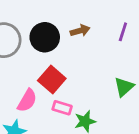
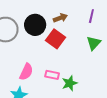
red square: (52, 80) -> (56, 39), moved
green triangle: (124, 87) -> (94, 43), moved

